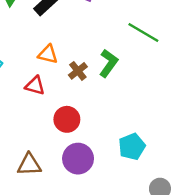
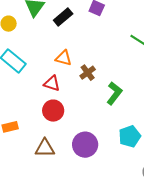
green L-shape: (108, 63) -> (114, 93), moved
red circle: (67, 119) -> (53, 111), moved

